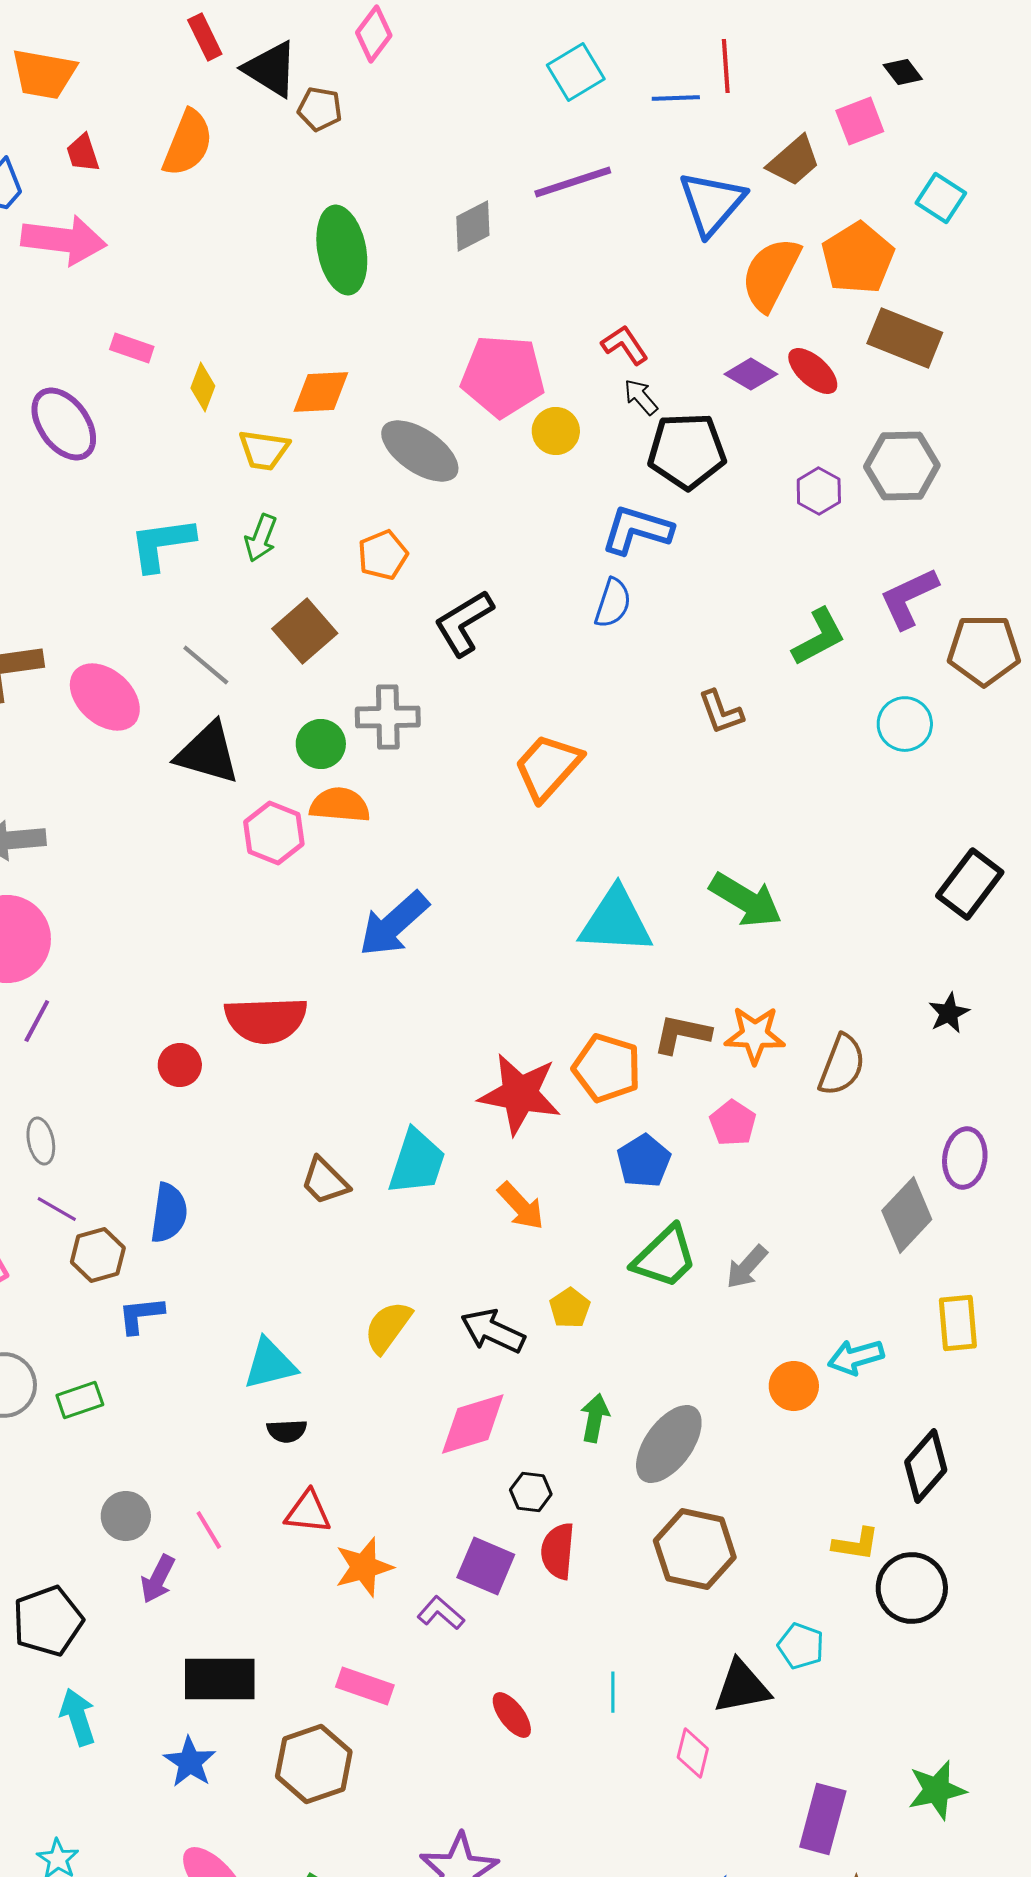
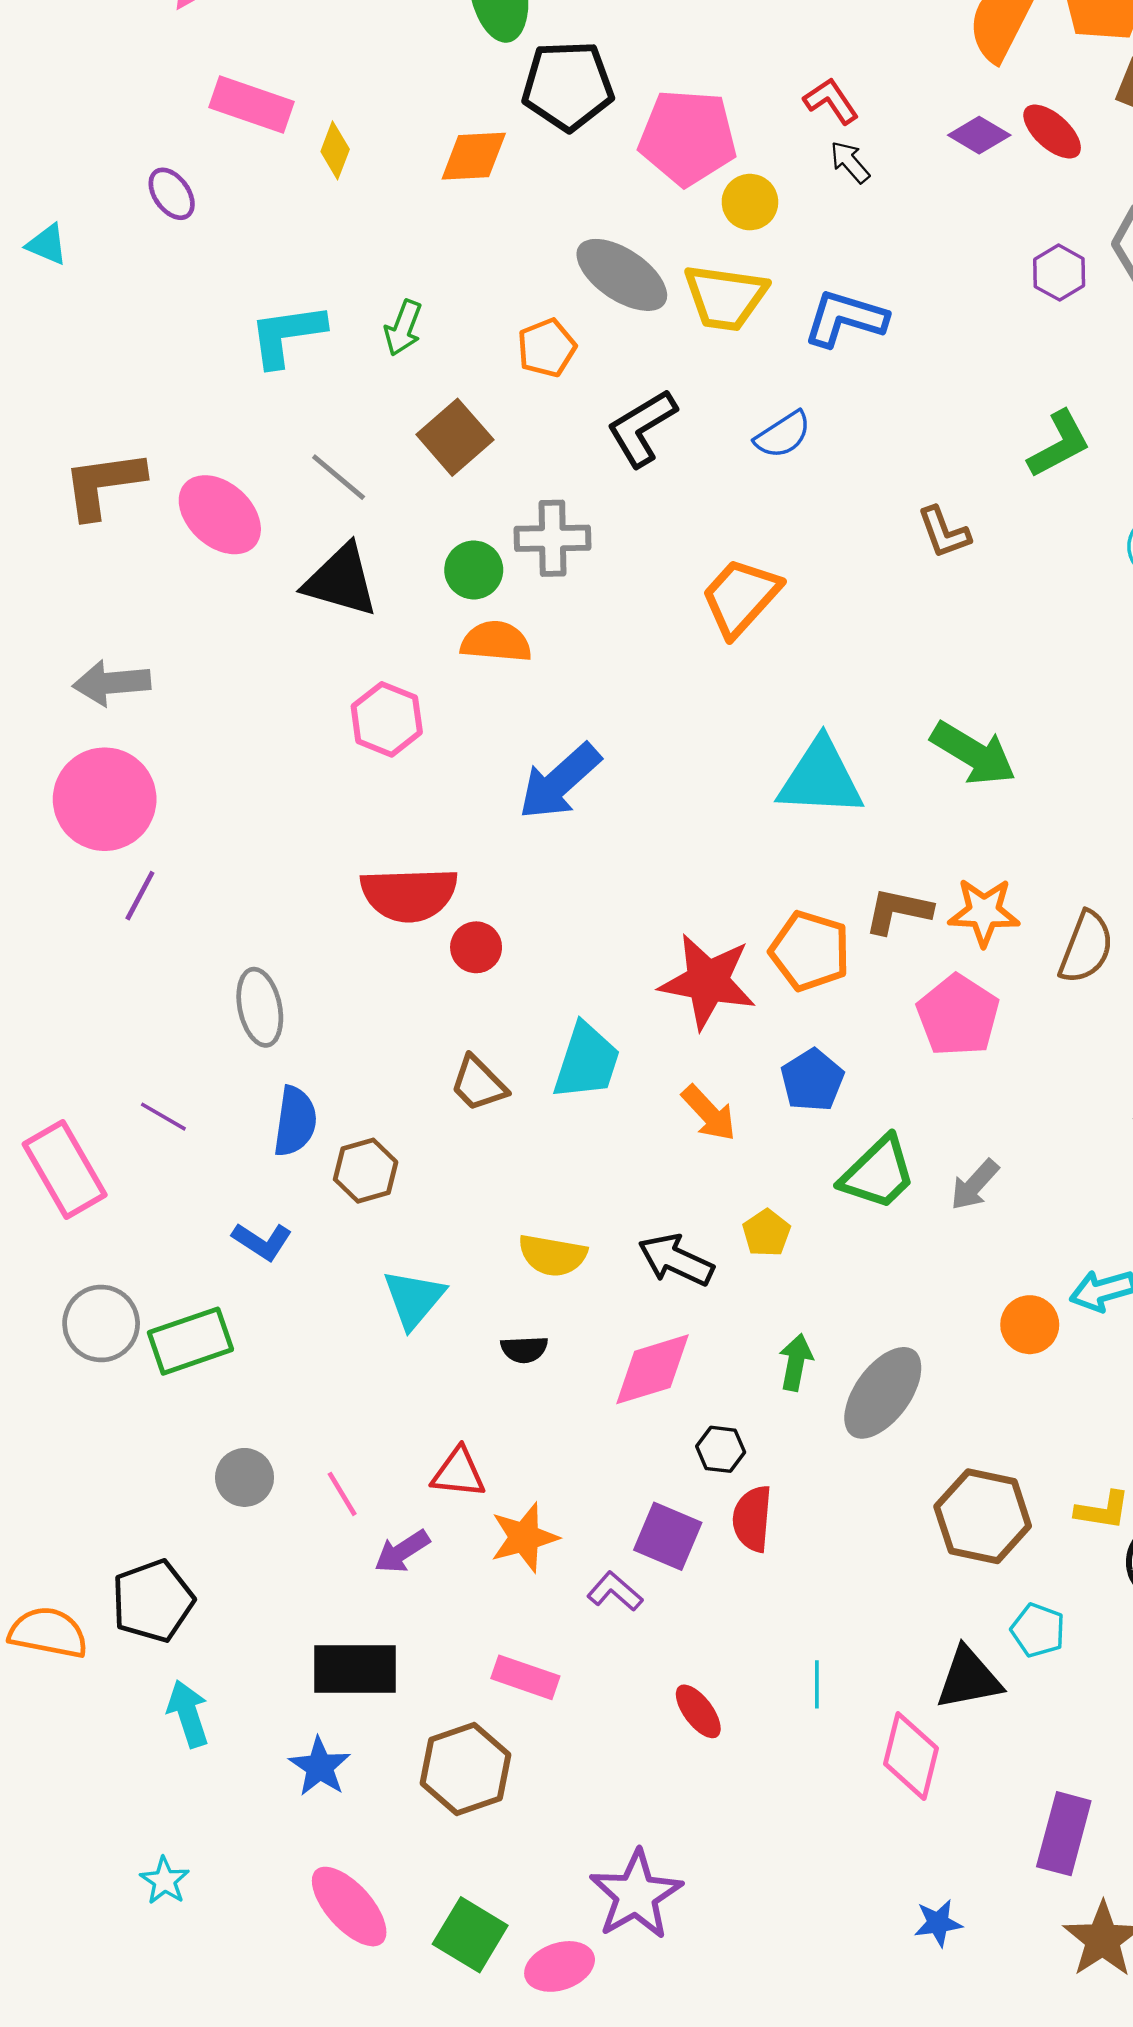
pink rectangle: (132, 348) -> (252, 104), size x1.6
purple ellipse: (64, 424) -> (172, 194), size x0.6
yellow trapezoid: (264, 450) -> (725, 297), moved, size x1.4
gray ellipse: (420, 451) -> (622, 275), moved
black pentagon: (687, 451) -> (568, 86), moved
blue semicircle: (613, 603) -> (783, 435), moved, turned 39
pink hexagon: (274, 833) -> (387, 719), moved
red circle: (180, 1065) -> (476, 947), moved
pink pentagon: (733, 1123) -> (958, 1015), size x1.5
gray ellipse: (41, 1141) -> (260, 1007), moved, size x1.4
blue pentagon: (644, 1161) -> (812, 1080), moved
brown hexagon: (98, 1255) -> (366, 1171), moved
blue L-shape: (141, 1315) -> (262, 1241), turned -141
yellow semicircle: (388, 1327) -> (552, 1255), turned -116
cyan triangle: (270, 1364) -> (414, 1299), turned -36
green rectangle: (80, 1400) -> (190, 1341), size x1.5
black semicircle: (287, 1431) -> (524, 1349), moved
brown hexagon: (695, 1549) -> (983, 1516), moved
purple arrow: (158, 1579) -> (402, 1552), moved, turned 30
pink diamond: (693, 1753) -> (911, 1756), size x1.5

